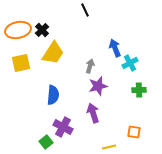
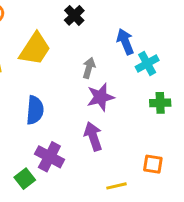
black cross: (42, 30) -> (74, 15), moved

